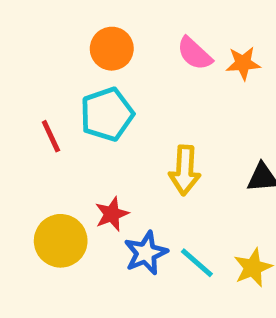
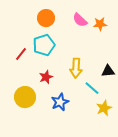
red line: (51, 136) -> (21, 54), turned 64
red star: (112, 214) -> (46, 77), moved
cyan line: (197, 263) -> (92, 88), moved

